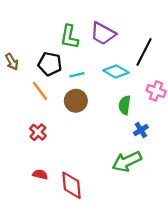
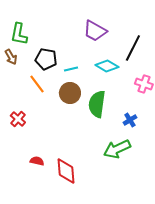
green L-shape: (69, 37) -> (19, 34), moved
green semicircle: (125, 105) -> (97, 104), moved, size x1.5
red cross: (38, 132) -> (18, 119), moved

